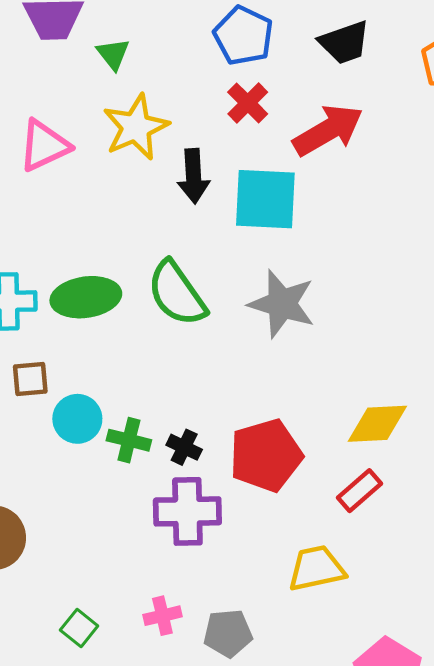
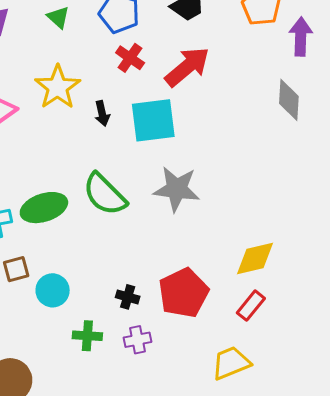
green triangle: (113, 54) -> (58, 17), moved
black arrow: (193, 176) -> (102, 113), size x0.7
green cross: (129, 440) -> (87, 336), moved
purple cross: (187, 511) -> (137, 340), size x0.6

